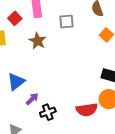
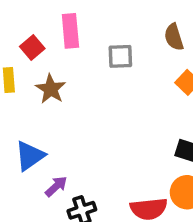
brown star: (38, 41) -> (51, 89), moved

